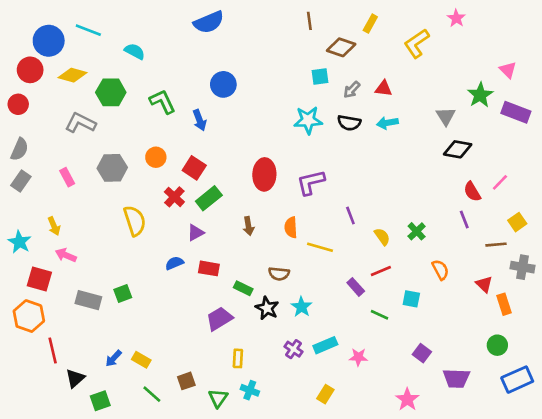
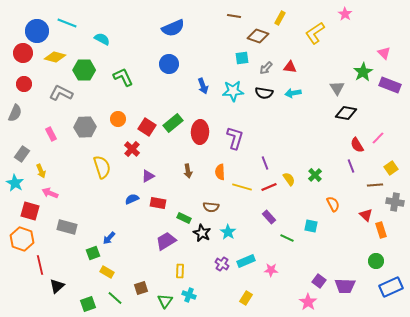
brown line: (309, 21) -> (234, 16), turned -72
blue semicircle: (209, 22) -> (173, 28), moved
red circle: (18, 104) -> (24, 84), moved
blue arrow: (200, 120) -> (203, 86), moved
gray rectangle: (21, 181) -> (22, 154), moved
purple L-shape: (311, 182) -> (235, 138), turned 120
green rectangle: (209, 198) -> (173, 123), moved
red line: (381, 271) -> (269, 187), moved
green square: (123, 294) -> (93, 253), moved
purple square: (422, 353) -> (319, 281), moved
blue arrow: (113, 358) -> (109, 238), moved
green square: (100, 401) -> (88, 304), moved

